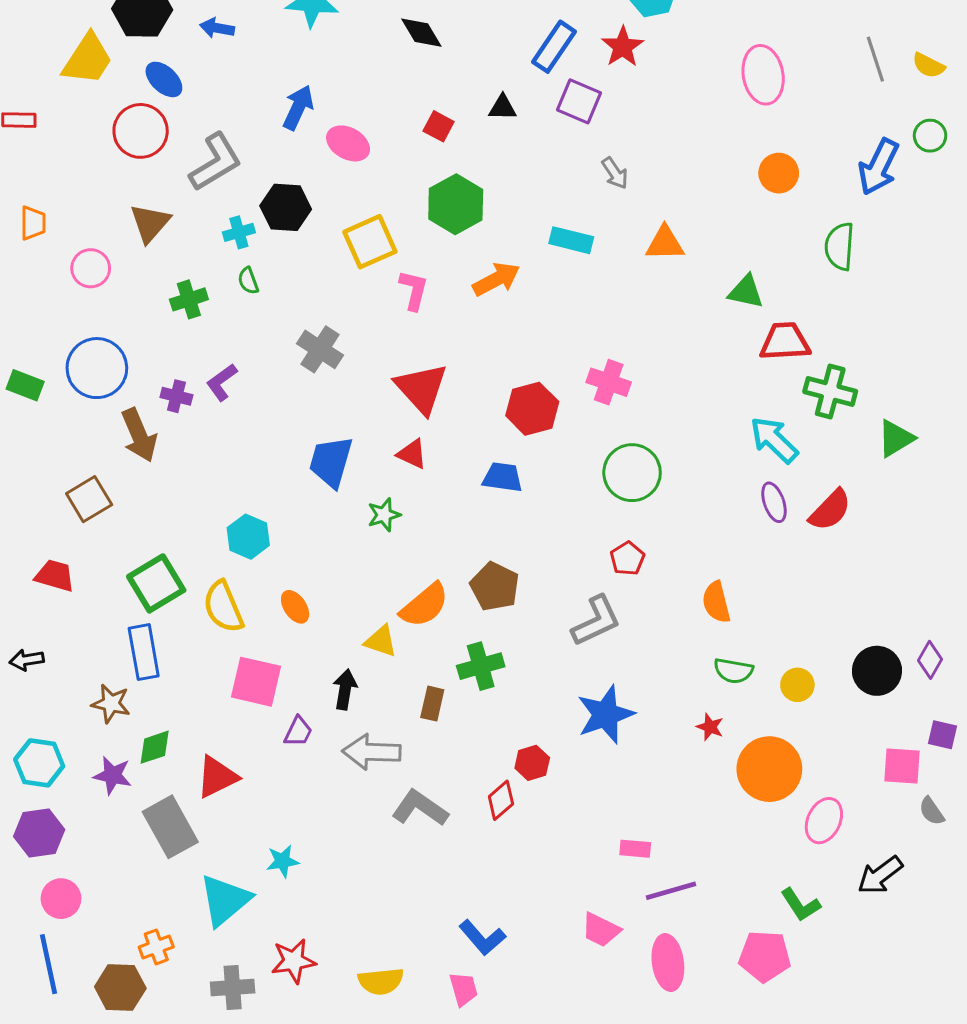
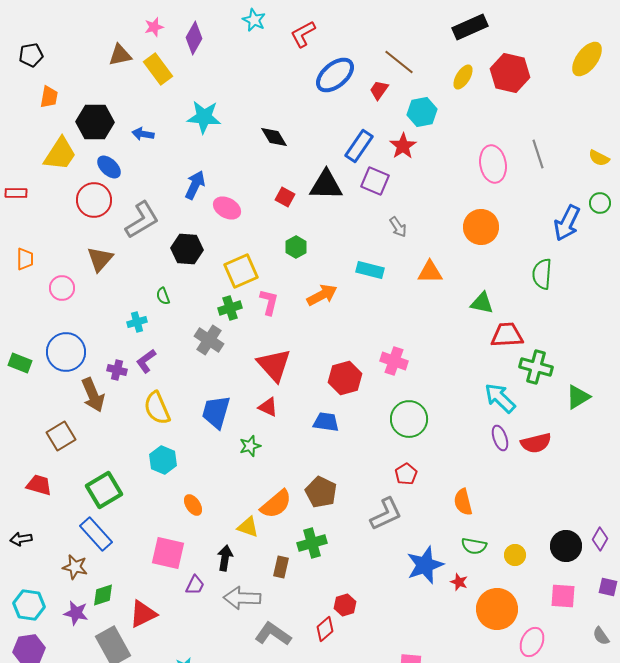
gray line: (875, 59) -> (538, 154), moved
black triangle: (503, 108) -> (326, 185), size x1.8
orange circle: (779, 173) -> (481, 227), moved, size x1.4
green hexagon: (456, 204) -> (296, 247), size x0.6
cyan cross: (239, 232) -> (137, 322), moved
green cross: (189, 299) -> (230, 308), moved
red semicircle: (830, 510) -> (536, 443), turned 32
yellow semicircle: (223, 607) -> (157, 408), moved
blue rectangle: (144, 652) -> (96, 534), turned -32
blue star: (606, 714) -> (425, 565), moved
pink square: (902, 766) -> (563, 596), moved

